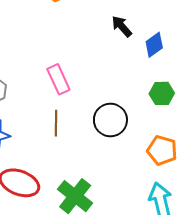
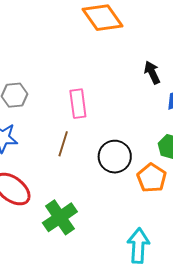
orange pentagon: (162, 150) -> (152, 178), moved

